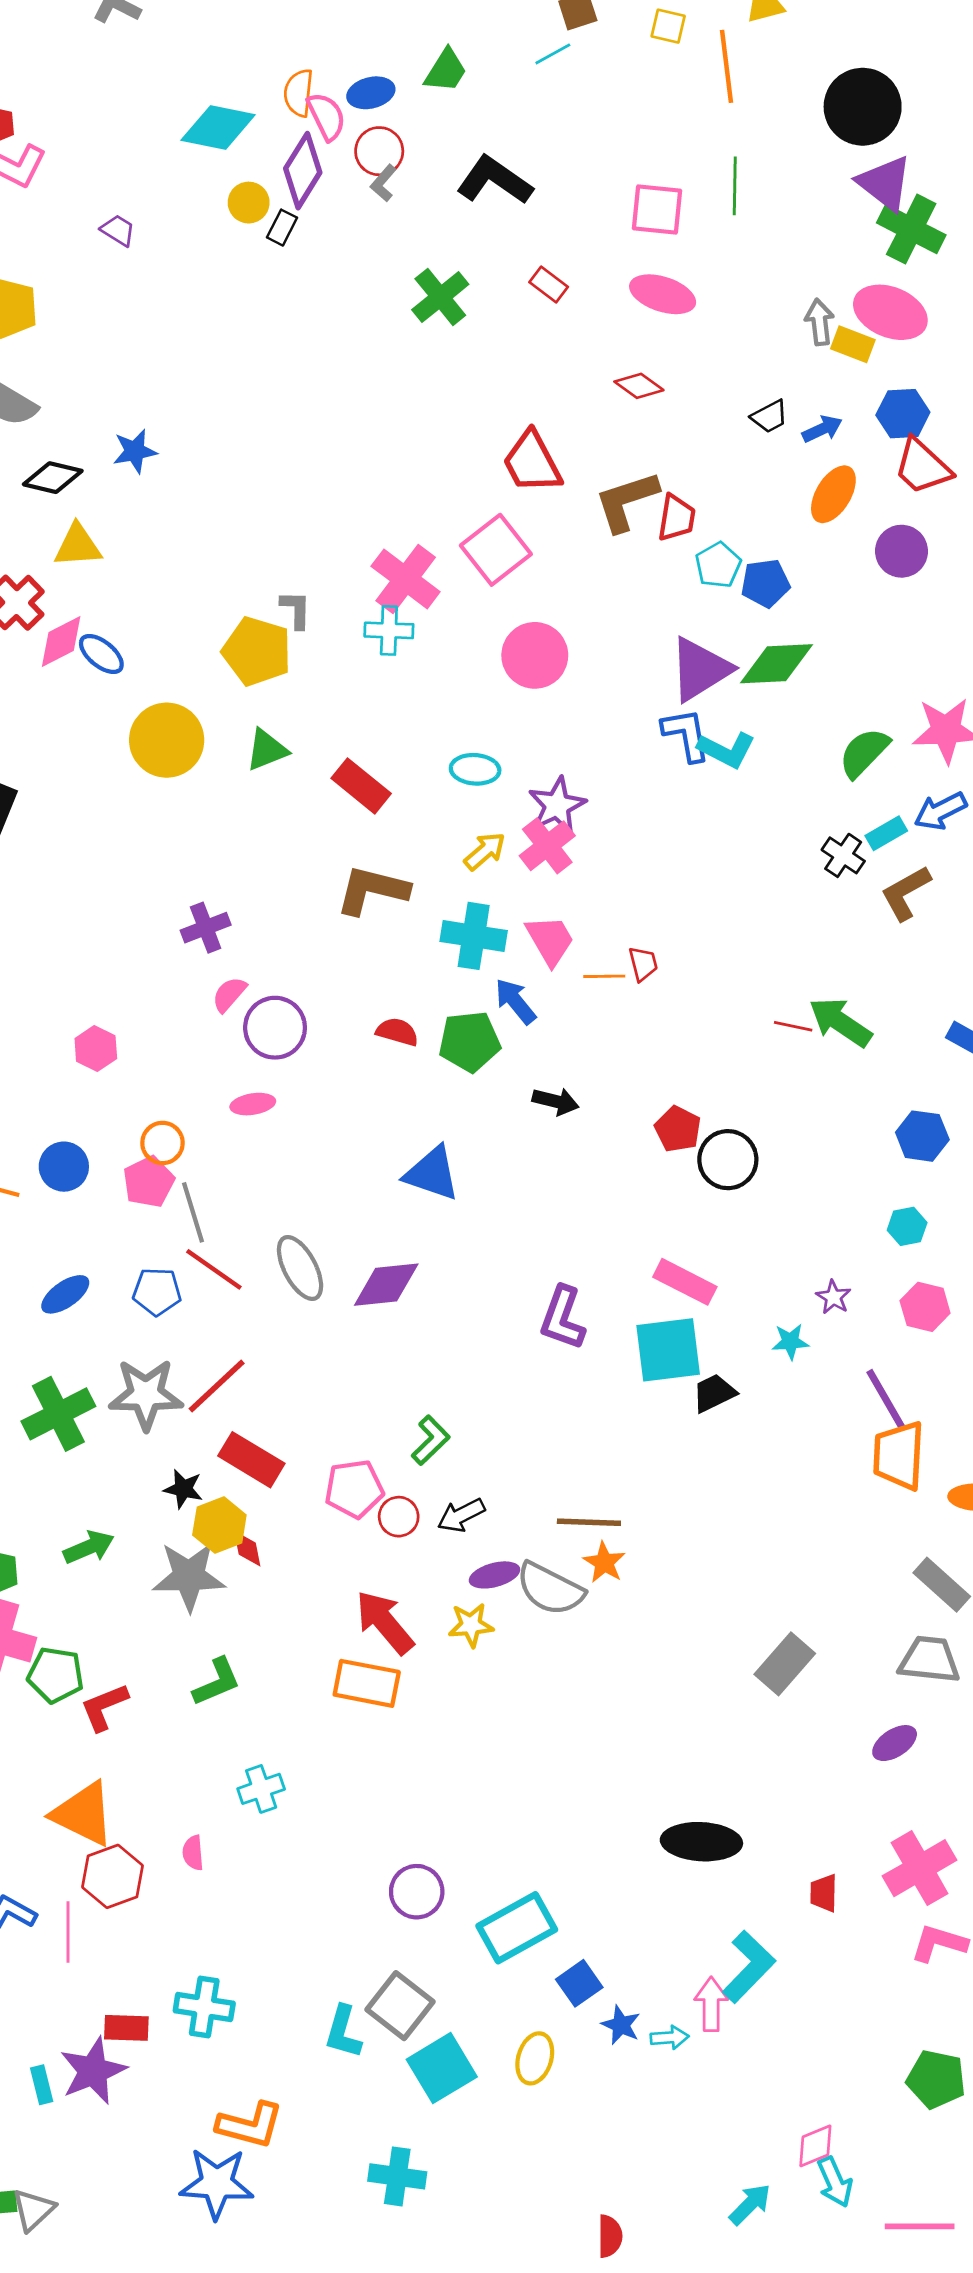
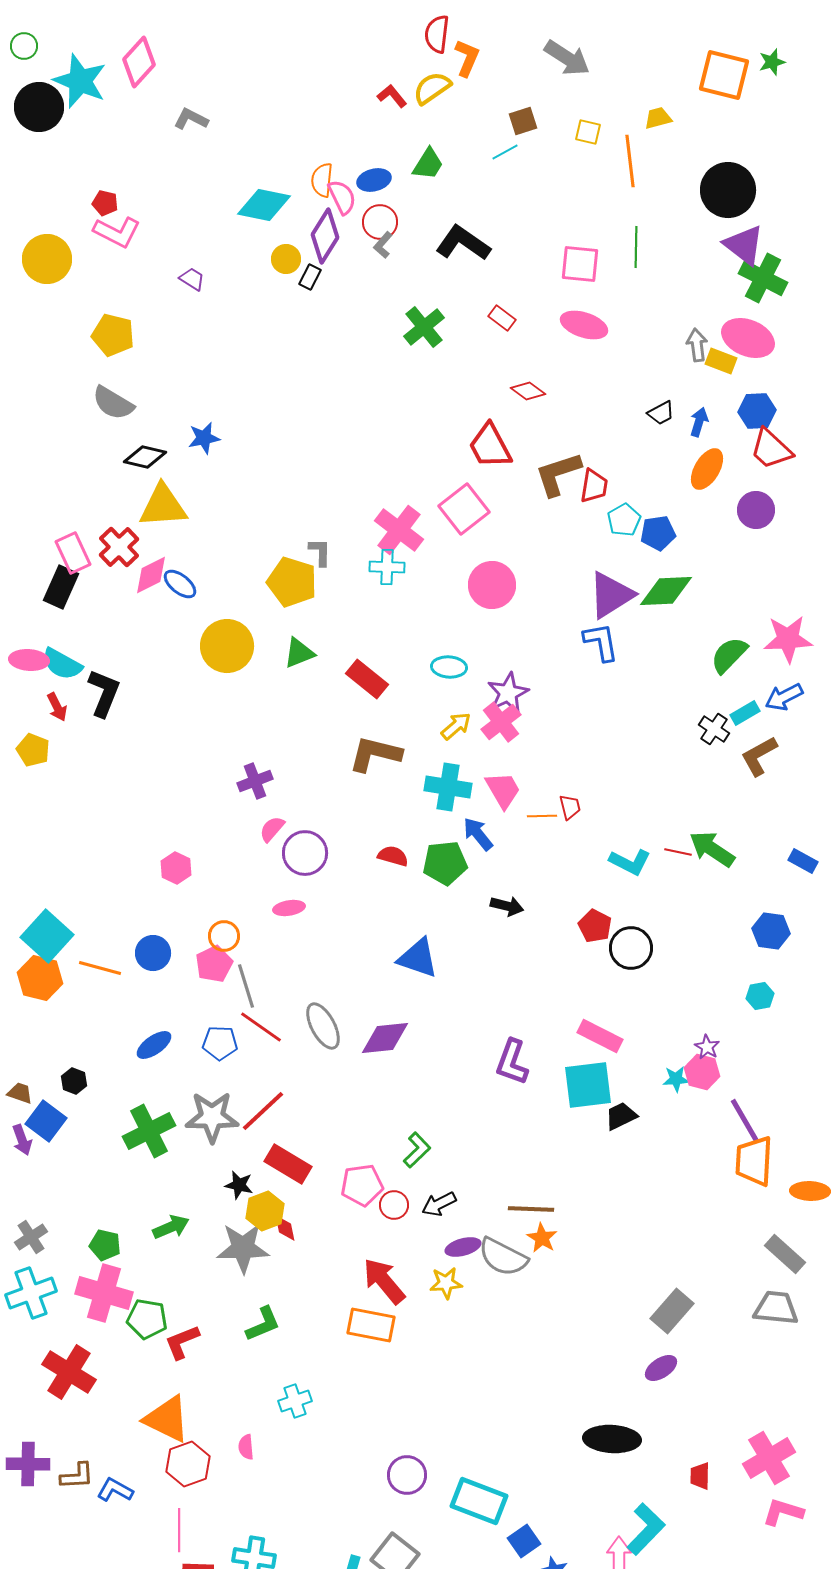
red diamond: (639, 386) -> (528, 391), moved
blue arrow: (822, 429) -> (699, 422), turned -48
yellow triangle: (78, 546) -> (163, 506), size x1.4
cyan L-shape: (726, 750) -> (630, 862), moved
pink hexagon: (925, 1307) -> (702, 1072), moved
purple ellipse: (895, 1743) -> (661, 1368), moved
cyan rectangle: (517, 1928) -> (479, 1501), turned 50
pink line: (68, 1932) -> (179, 1530), moved

